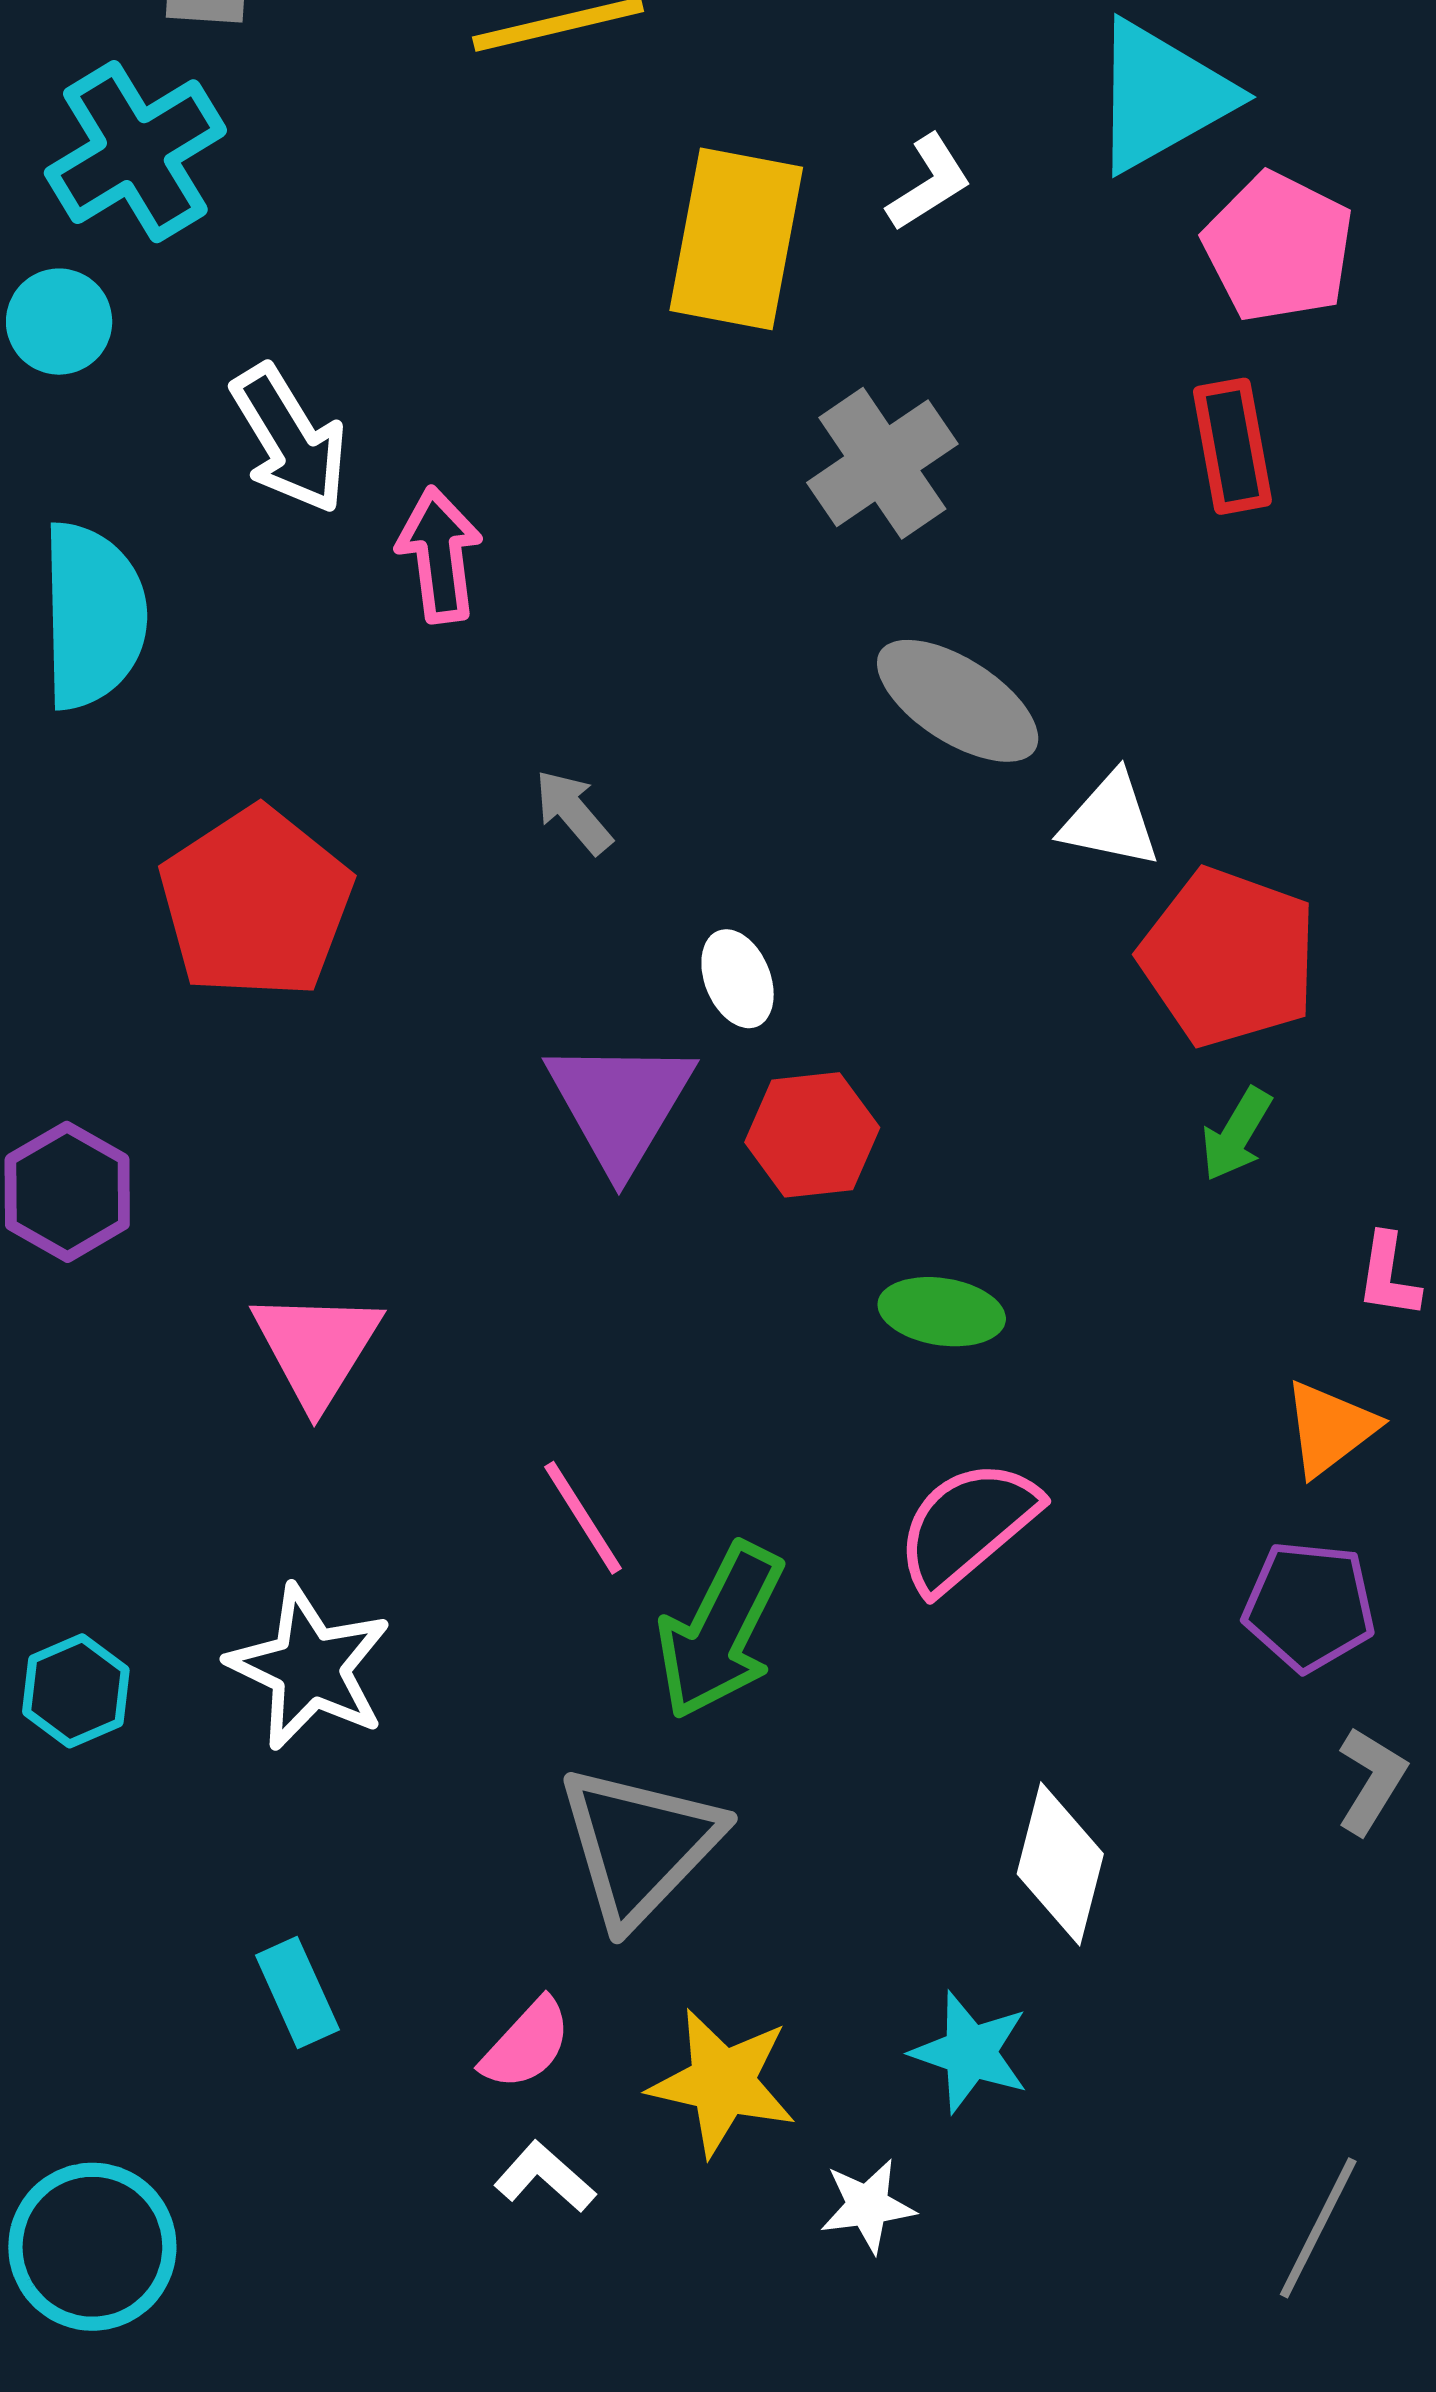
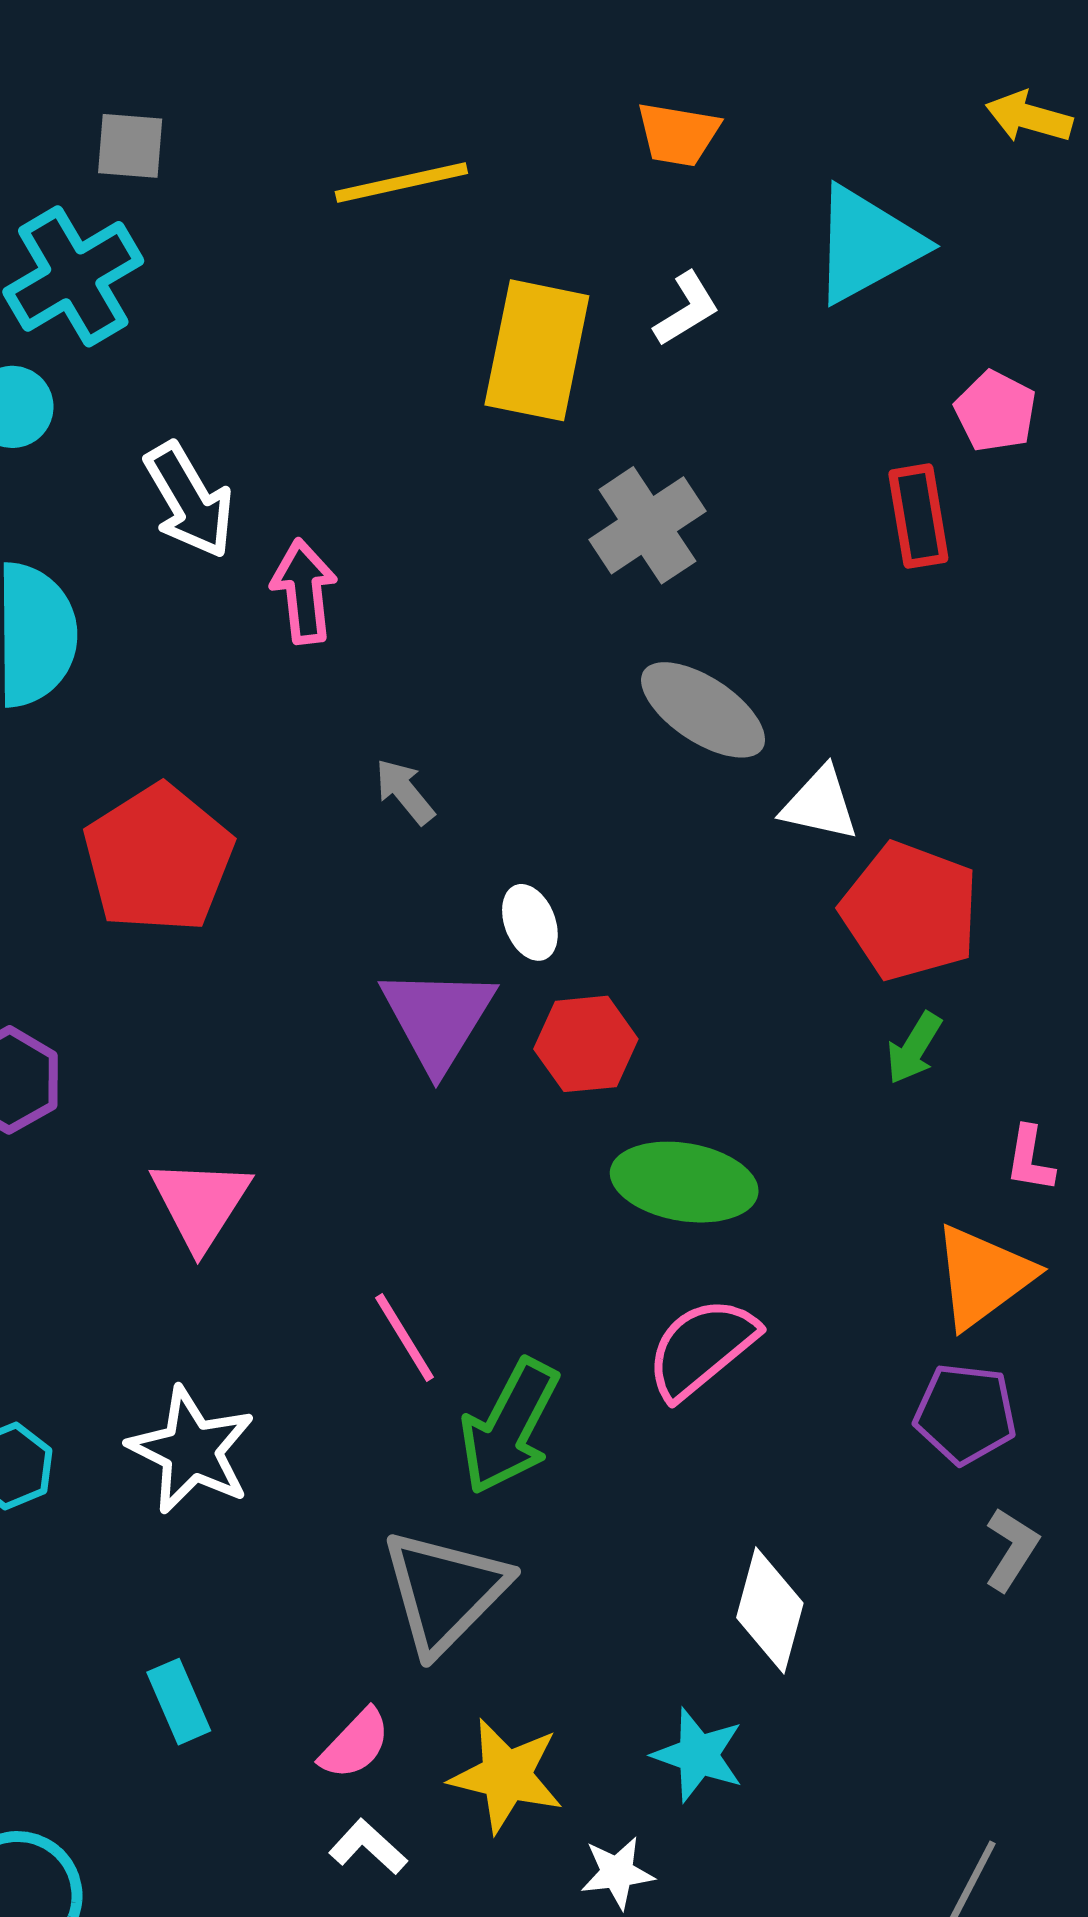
pink pentagon: (1278, 247) -> (995, 411), moved, size x0.7
green ellipse: (942, 1312) -> (684, 1182), size x1.5
orange triangle: (1330, 1428) -> (983, 1276), size x1.4

